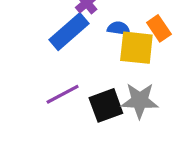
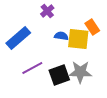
blue semicircle: (119, 28) -> (61, 36), moved
blue rectangle: (69, 32) -> (18, 38), moved

